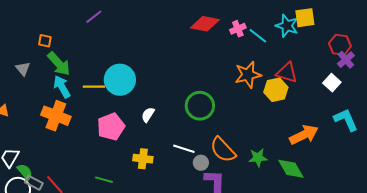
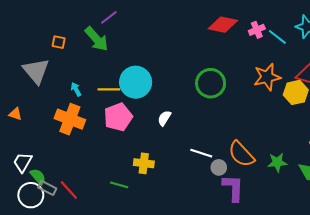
green arrow: (59, 64) -> (97, 39), moved
gray triangle: (23, 69) -> (36, 71), size x1.8
cyan arrow: (62, 87) -> (76, 89), size x0.6
green circle: (200, 106) -> (211, 83), moved
pink pentagon: (111, 127) -> (118, 117), moved
yellow cross: (143, 159) -> (144, 163), moved

